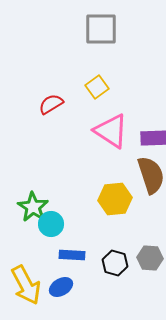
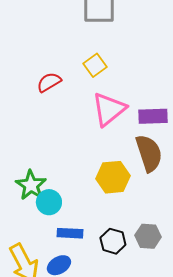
pink triangle: (111, 131) -> (109, 109), turned 48

